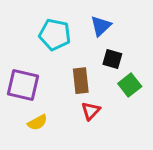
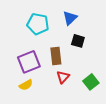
purple square: (23, 85) -> (29, 62), moved, turned -35
green square: (130, 85) -> (91, 82), moved

